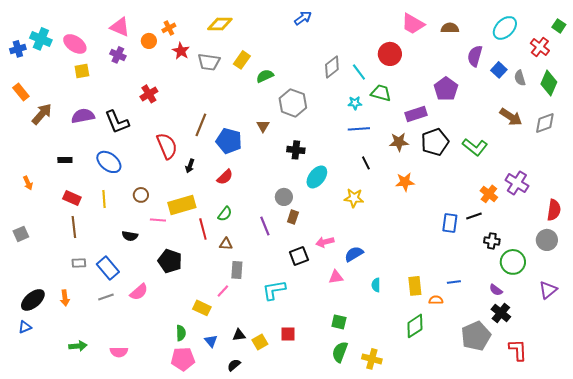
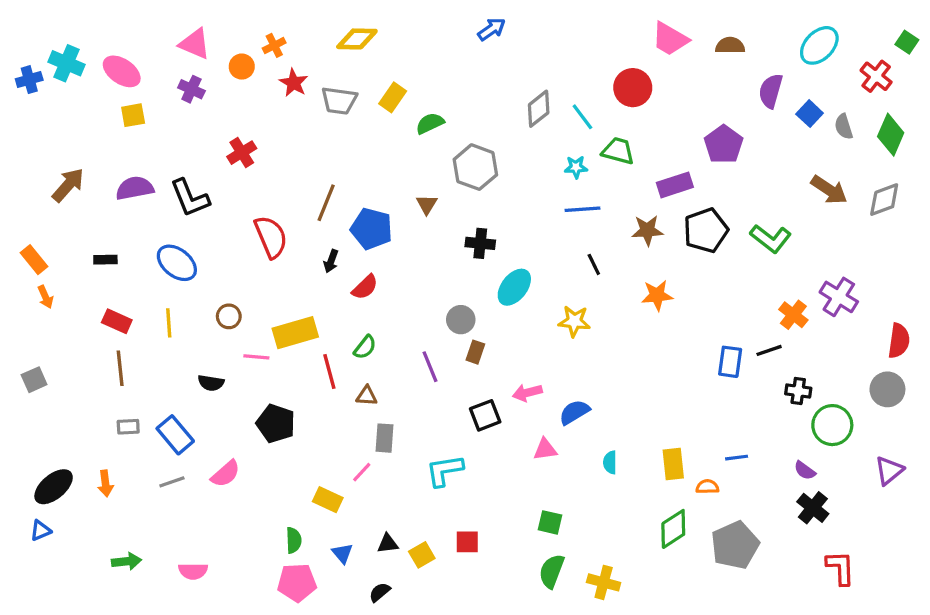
orange rectangle: (21, 92) -> (34, 260), moved
black arrow: (190, 166) -> (331, 261), moved
gray pentagon: (476, 336) -> (735, 545), moved

